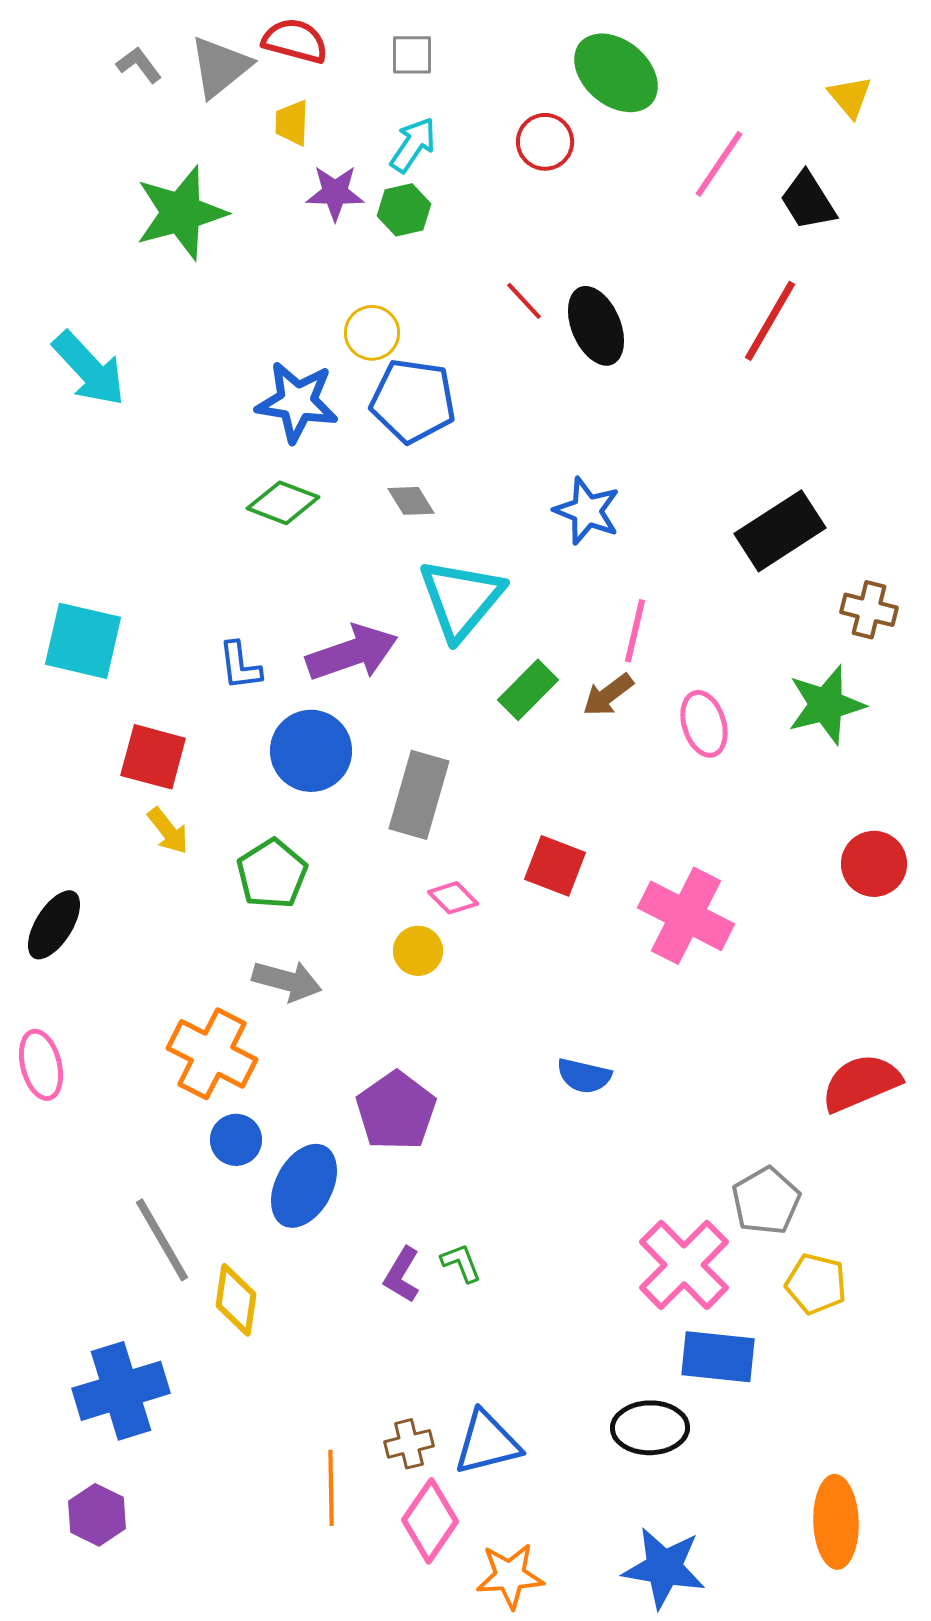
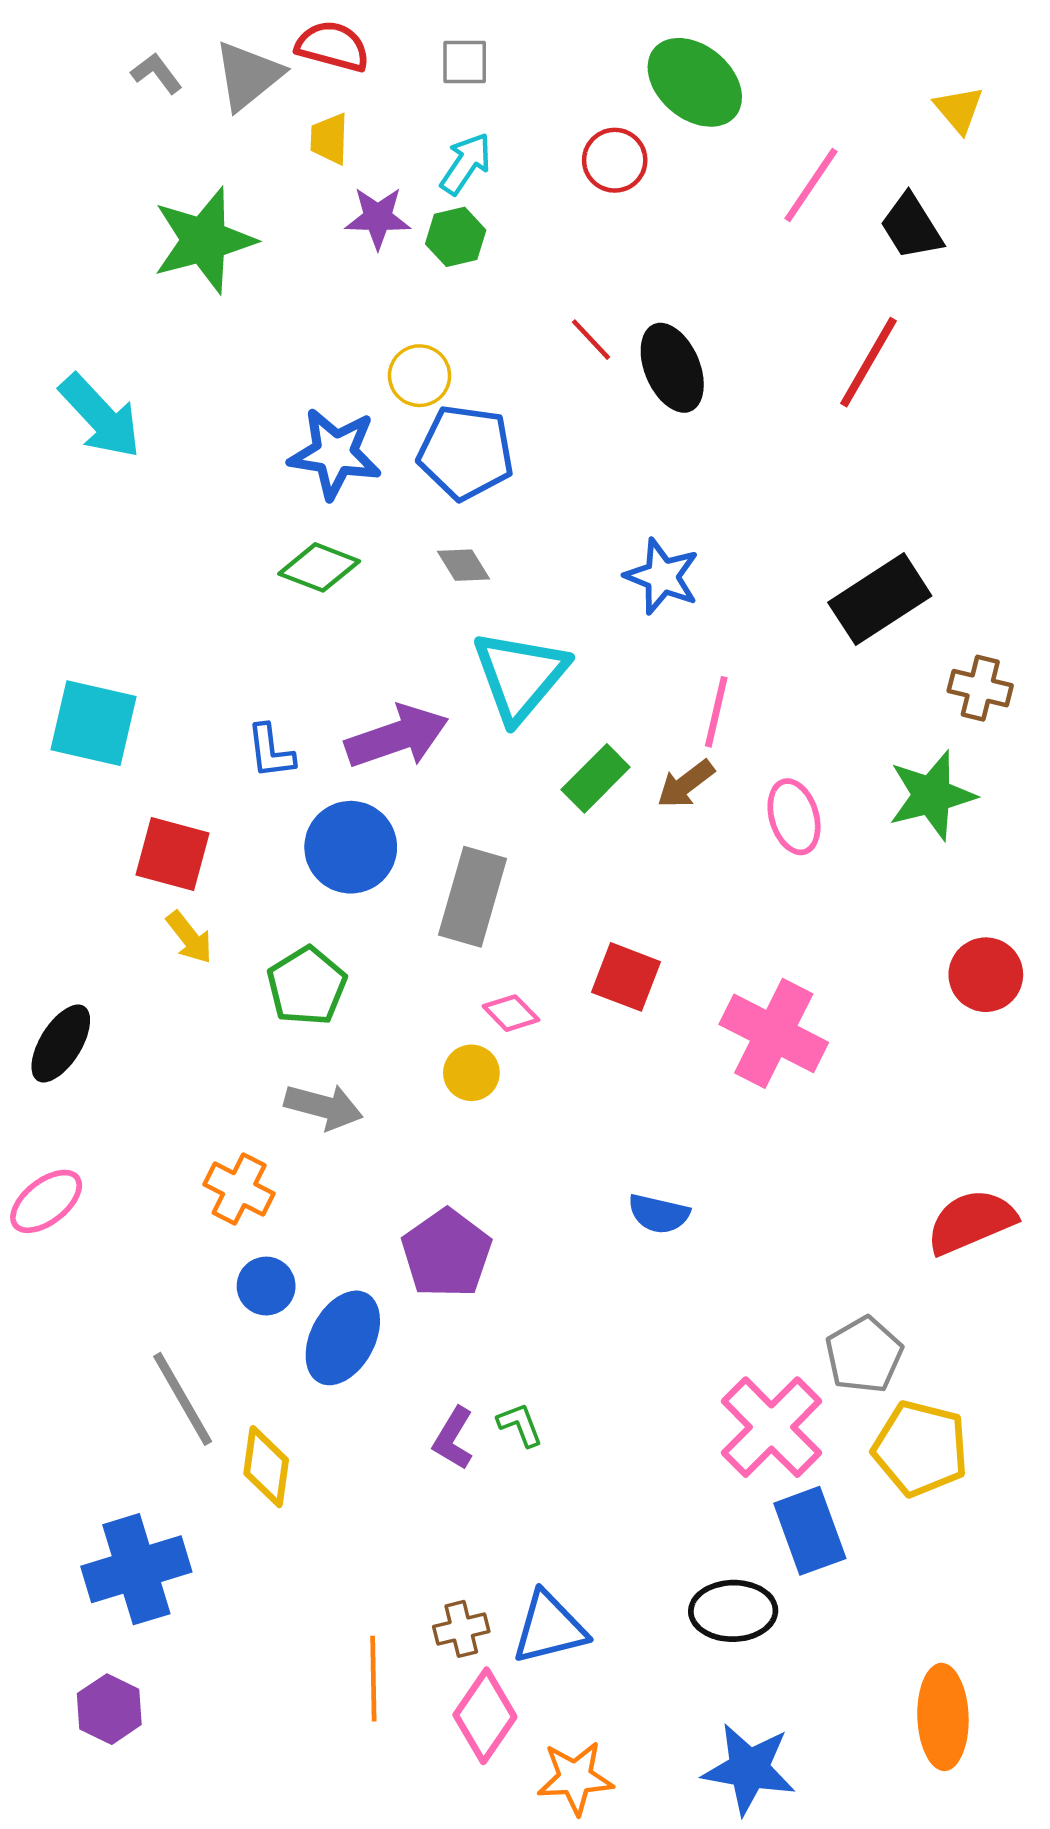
orange cross: (212, 1054) -> (239, 1189), size x0.7
pink ellipse: (41, 1065) -> (46, 1201), turned 66
yellow pentagon: (816, 1284) -> (920, 1448), size x1.4
blue rectangle: (718, 1357) -> (810, 1531), turned 64

